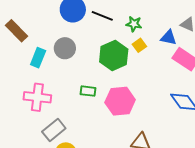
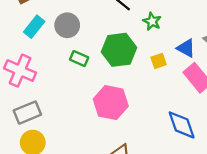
yellow square: (139, 45) -> (159, 61), moved
green rectangle: (88, 91) -> (79, 59), moved

